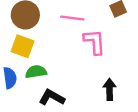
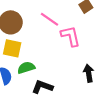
pink line: (72, 18) -> (50, 19), turned 36

